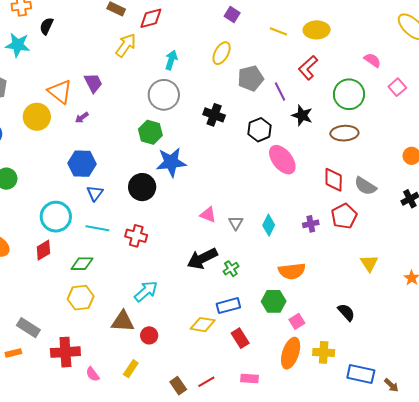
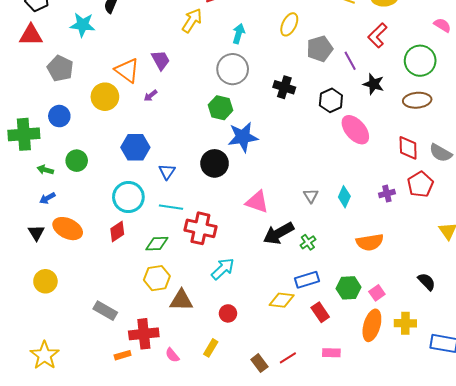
blue hexagon: (82, 164) -> (135, 147), moved
pink triangle: (208, 215) -> (257, 202), moved, size x1.4
red cross: (136, 236) -> (200, 228), moved, size x1.4
green hexagon: (274, 301) -> (349, 288), moved
brown triangle: (123, 321) -> (181, 300), moved
orange rectangle: (13, 353) -> (123, 355), moved

